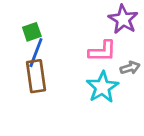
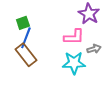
brown rectangle: (36, 76) -> (26, 55), turned -30
cyan star: (102, 87) -> (74, 63), turned 30

